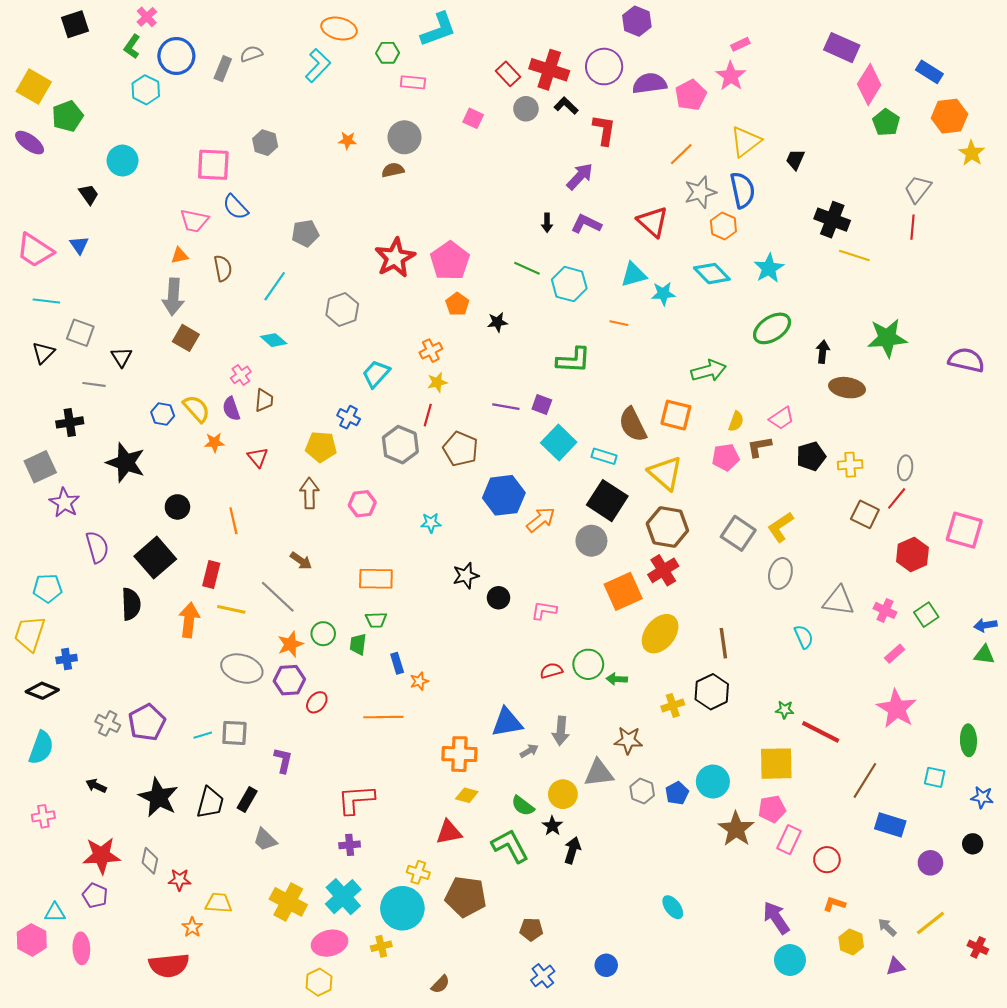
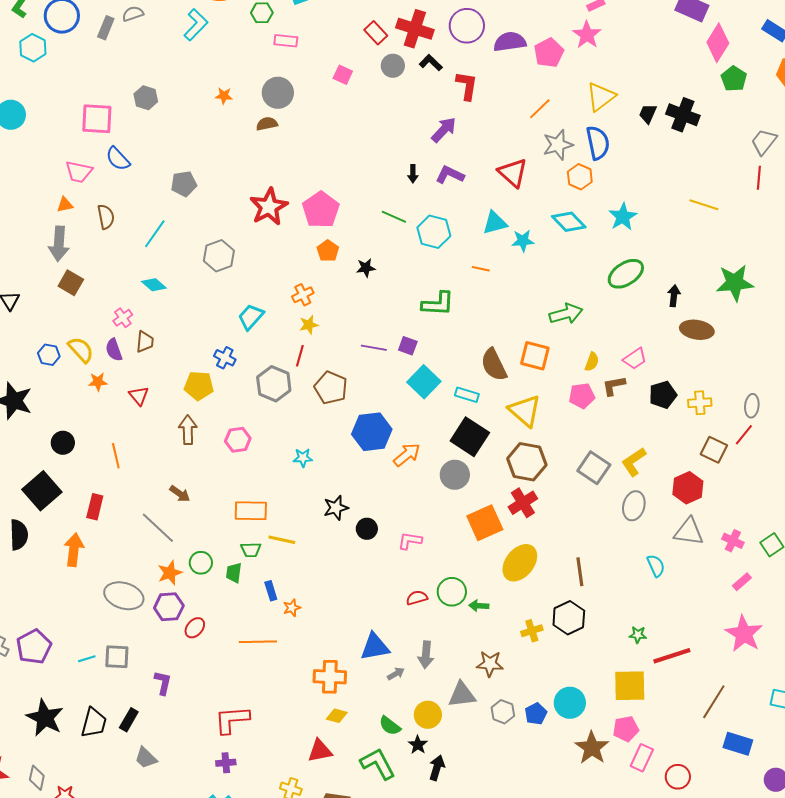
black cross: (832, 220) -> (683, 115), moved
red hexagon: (912, 554) -> (688, 488), moved
yellow line: (231, 609) -> (282, 540), moved
red line: (821, 732) -> (672, 656), turned -45

